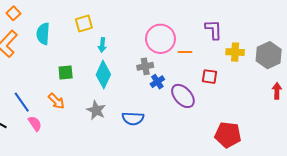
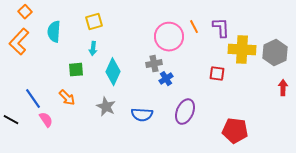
cyan arrow: (102, 45) -> (93, 49), moved
orange line: (185, 52) -> (194, 27), moved, turned 64
yellow cross: (235, 52) -> (242, 50), size x1.5
purple ellipse: (183, 96) -> (185, 112), moved, turned 65

